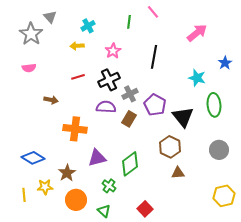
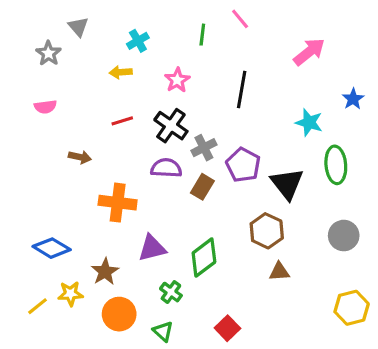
gray star: (31, 34) -> (48, 53), size x0.7
black cross: (109, 80) -> (171, 126), turned -30
yellow line: (24, 195) -> (37, 306), turned 56

